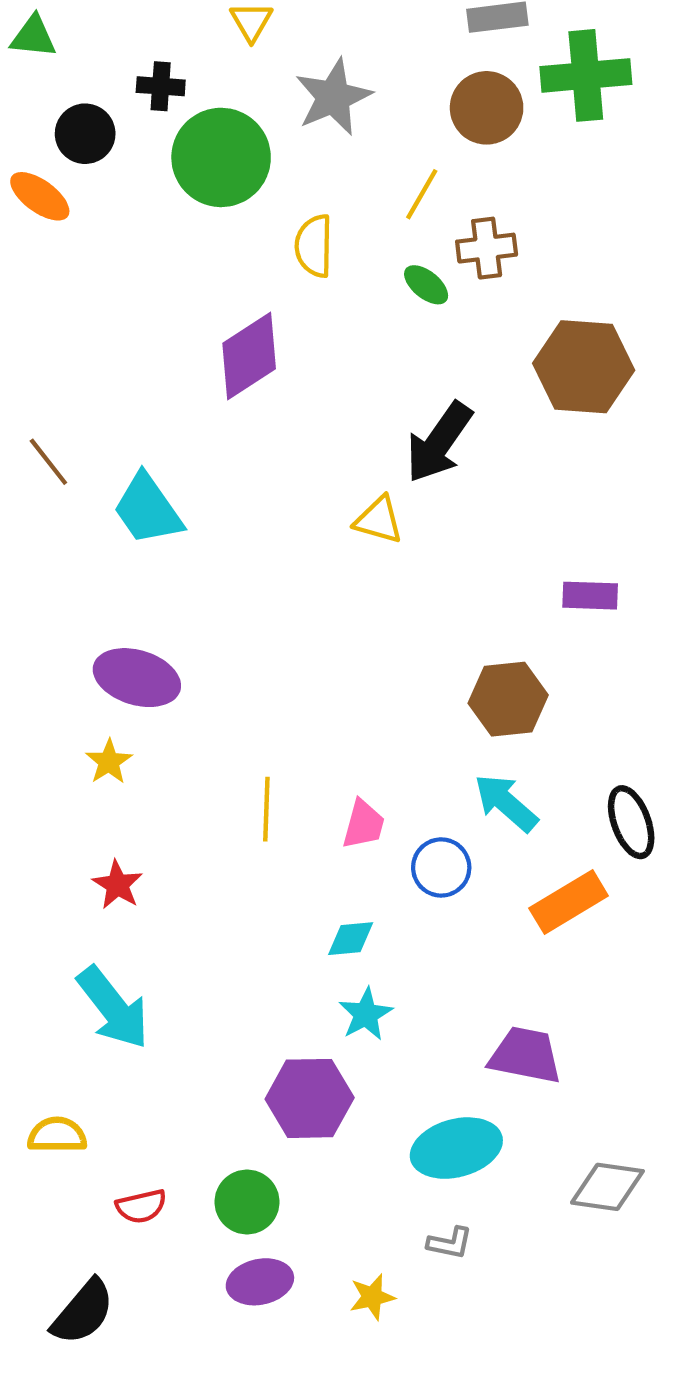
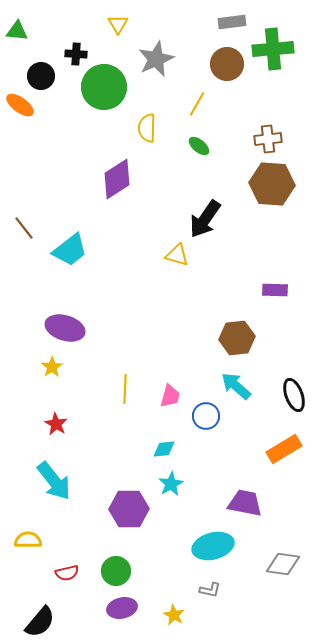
brown cross: (487, 248) -> (268, 139), moved
cyan trapezoid: (148, 509) -> (70, 250), turned -93
orange rectangle: (569, 902) -> (284, 449), moved
purple hexagon: (310, 1098) -> (129, 509), moved
yellow star: (372, 1297) -> (174, 615), turned -30

